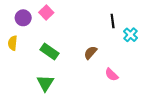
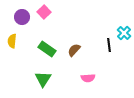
black line: (113, 21) -> (109, 45), moved
brown semicircle: (90, 53) -> (74, 50), moved
pink semicircle: (112, 75) -> (88, 78), moved, turned -48

